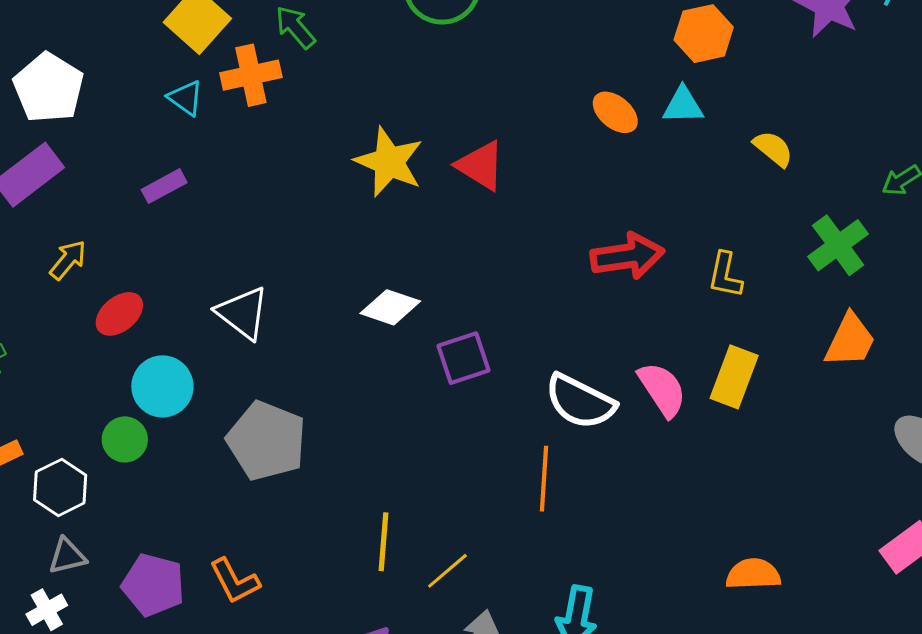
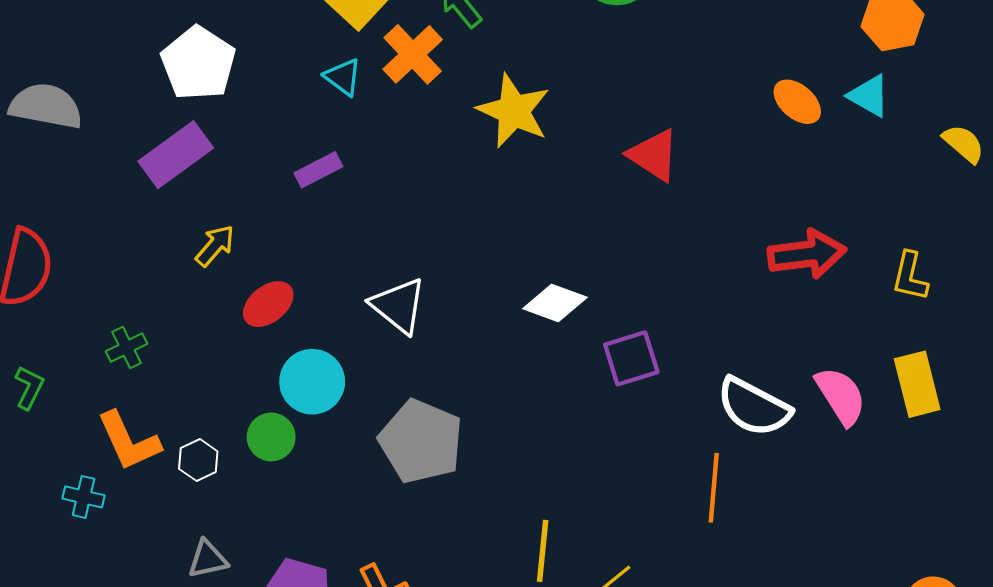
orange cross: (251, 75) -> (413, 54), turned -32
cyan triangle: (683, 105) -> (869, 96), turned 30
yellow star: (389, 162) -> (514, 111), moved
yellow rectangle: (734, 377) -> (917, 384), turned -36
white hexagon: (60, 487) -> (198, 460), moved, size x0.7

